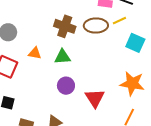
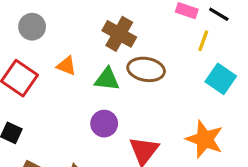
yellow line: (119, 21) -> (203, 41), turned -56
brown ellipse: (96, 26) -> (146, 69), moved

